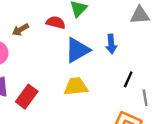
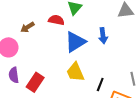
black line: (128, 79) -> (100, 85), moved
yellow trapezoid: (76, 87) -> (75, 72), turned -105

